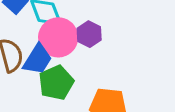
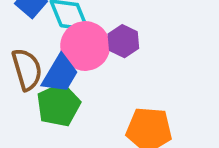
green pentagon: (56, 83) -> (58, 105), moved

